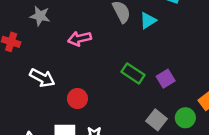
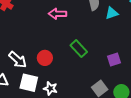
green rectangle: (133, 73) -> (79, 49), moved
white arrow: (42, 78) -> (18, 60), moved

